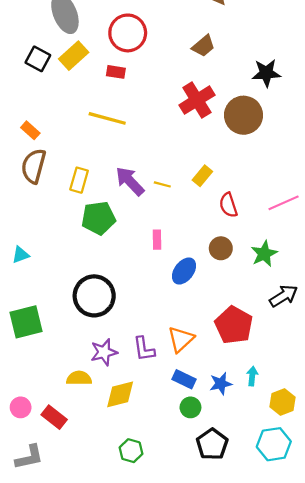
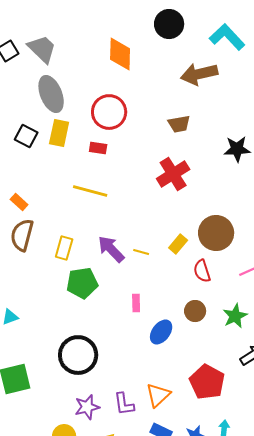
brown trapezoid: (203, 46) -> (179, 124), turned 30
yellow rectangle: (74, 56) -> (59, 133), turned -36
brown circle: (244, 115) -> (216, 233), moved

